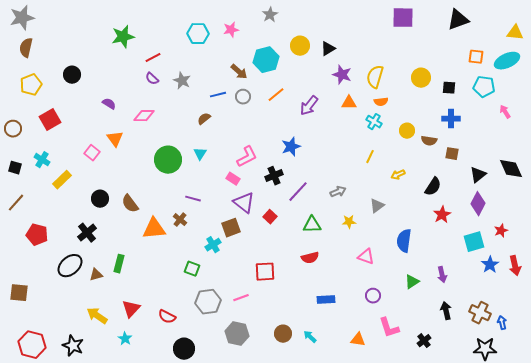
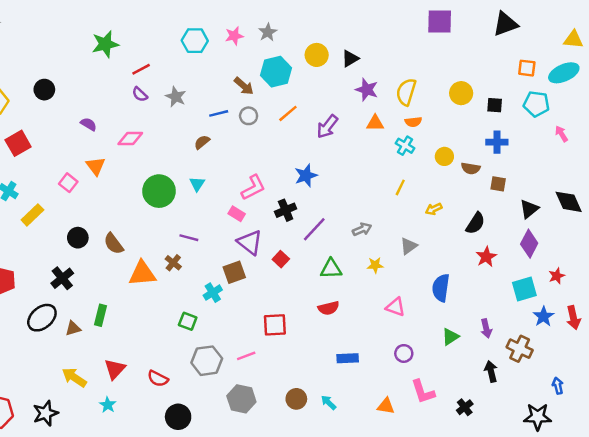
gray star: (270, 15) -> (268, 32), moved
brown cross: (480, 313) -> (520, 349), moved
black star: (73, 346) -> (46, 413), turned 30

